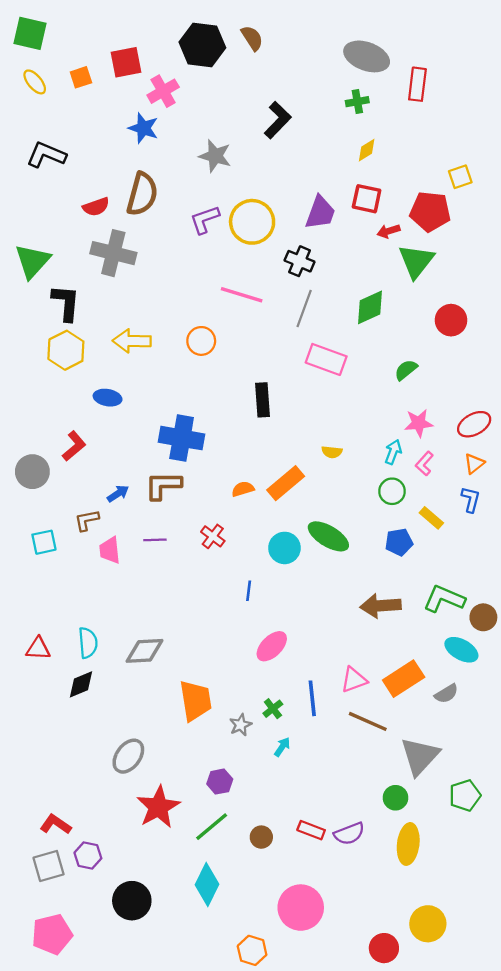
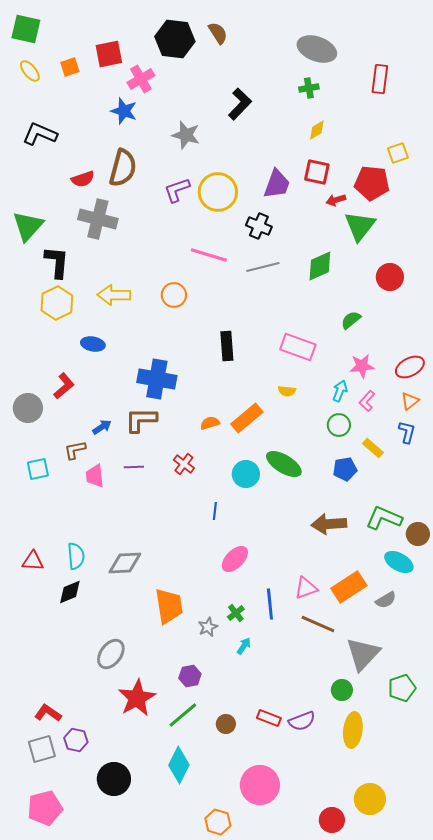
red rectangle: (417, 84) -> (380, 79), moved
gray line: (304, 309) -> (263, 267), turned 56
pink rectangle: (326, 359) -> (298, 347), moved

